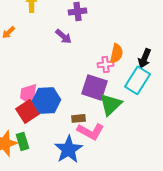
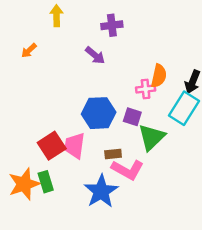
purple square: (94, 87) -> (132, 117), size x0.6
pink trapezoid: (28, 94) -> (75, 146), moved
blue hexagon: (46, 100) -> (99, 113), moved

